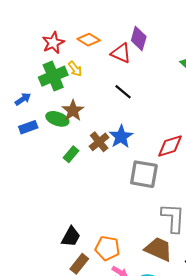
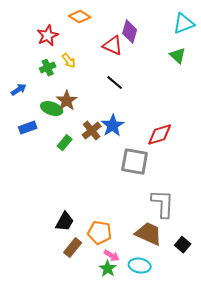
orange diamond: (89, 40) -> (80, 17), moved
green cross: (53, 76) -> (48, 68), size x0.6
blue rectangle: (28, 127) -> (28, 128), moved

